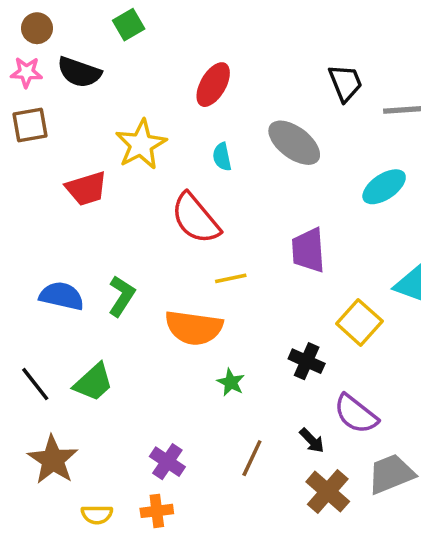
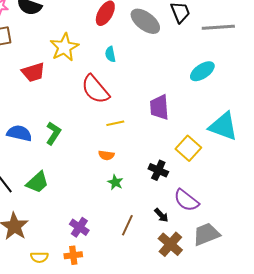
gray ellipse: (294, 143) -> (145, 21), moved
orange semicircle: (194, 328) -> (106, 155), moved, size x0.5

